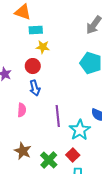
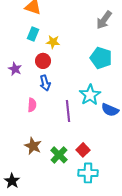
cyan rectangle: (36, 30) -> (33, 34), moved, turned -64
cyan star: (80, 130) -> (90, 95), moved

